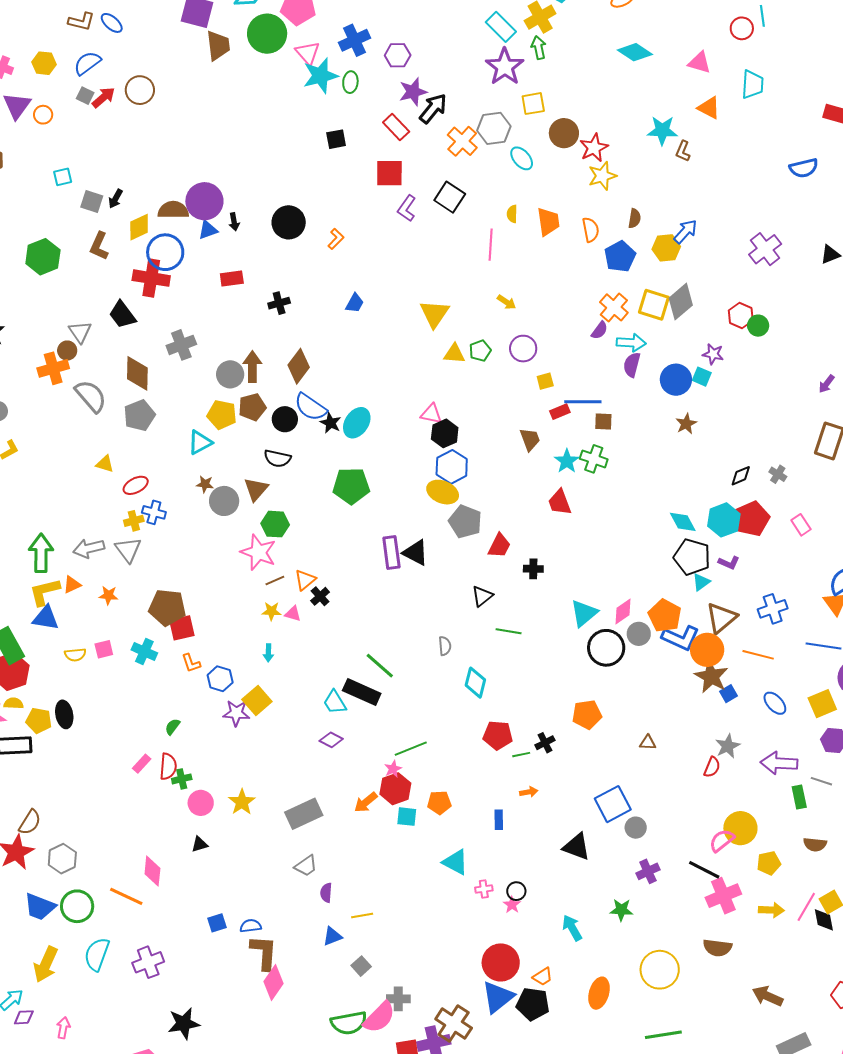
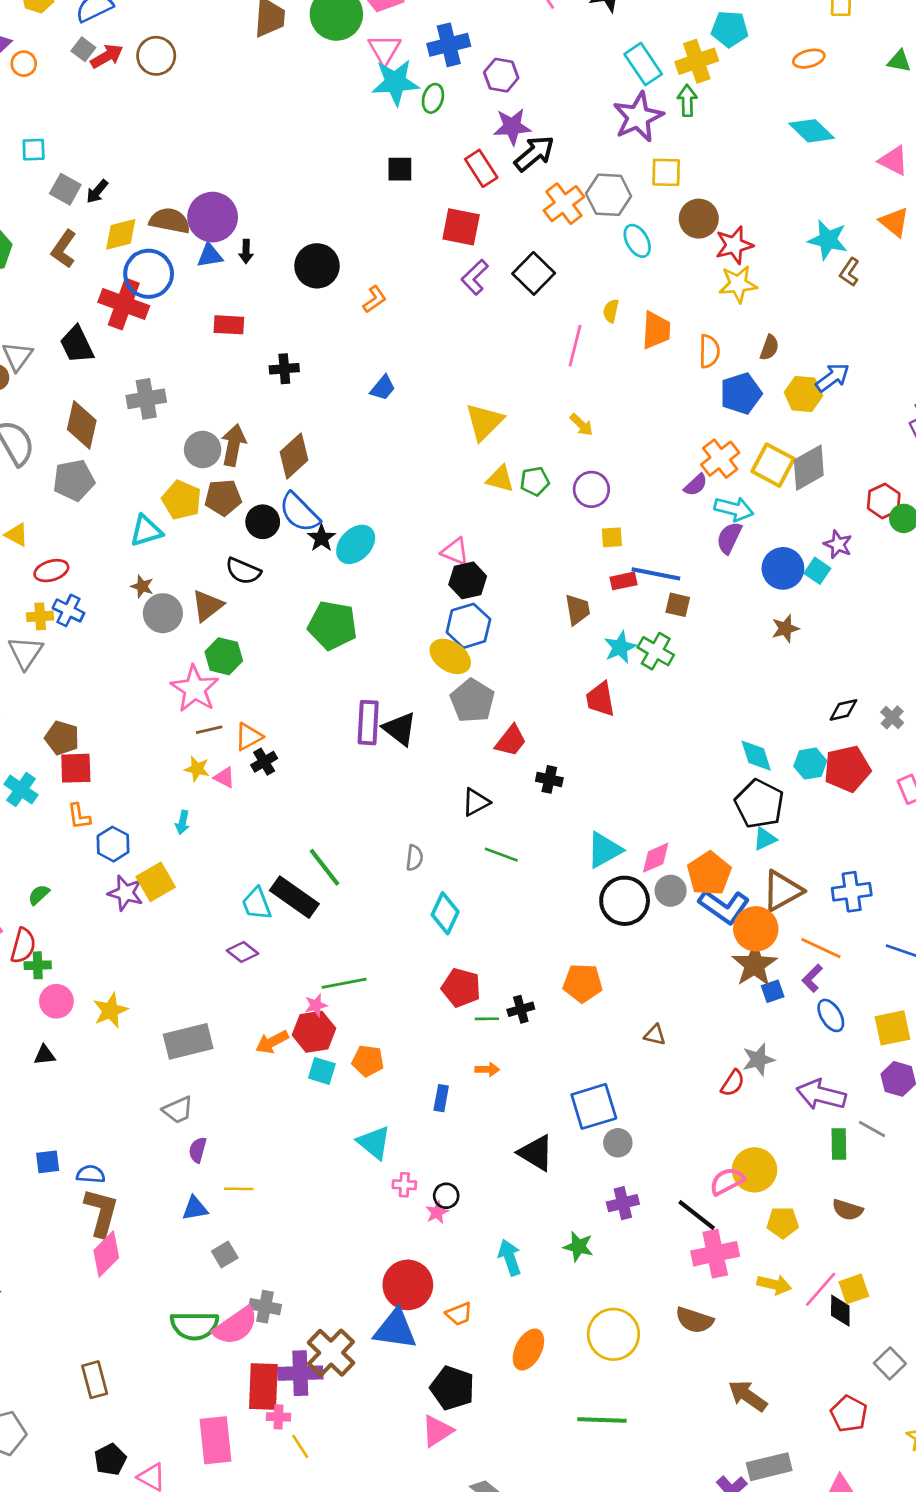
cyan hexagon: (724, 520) -> (810, 764), size x0.7
purple L-shape: (729, 563) -> (812, 978), moved, turned 100
brown pentagon: (167, 607) -> (62, 738), size x0.7
blue triangle: (498, 997) -> (395, 1329), turned 36
black pentagon: (533, 1004) -> (452, 1388), moved

